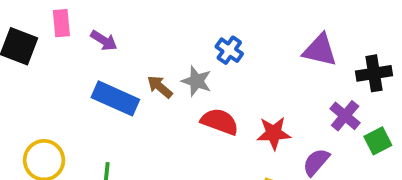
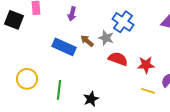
purple arrow: (104, 41) -> (72, 14), moved, turned 72
blue cross: (229, 50) -> (123, 22), size x1.5

